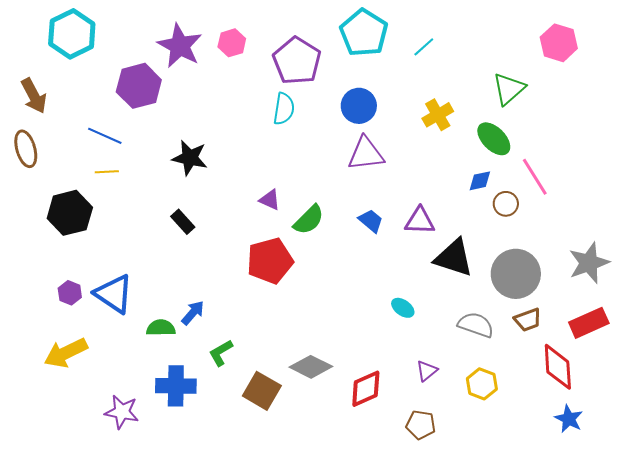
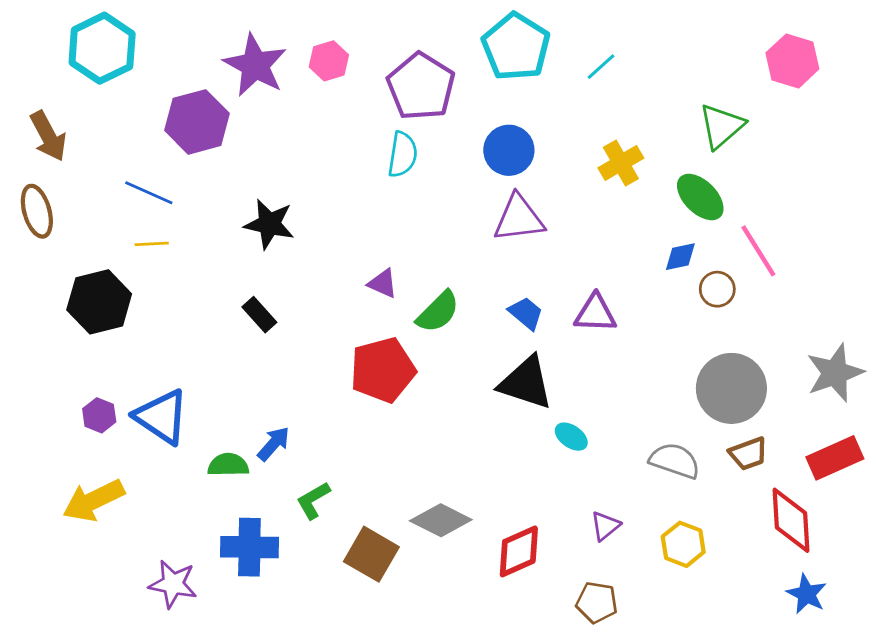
black triangle: (454, 258) -> (526, 383), moved

